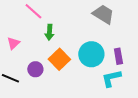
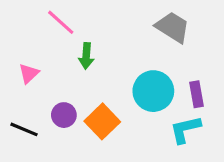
orange square: (59, 59) -> (102, 121), moved

